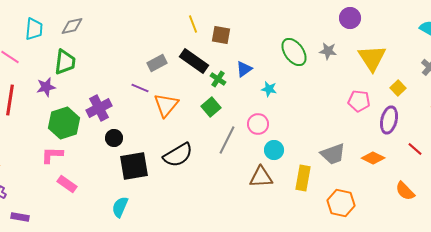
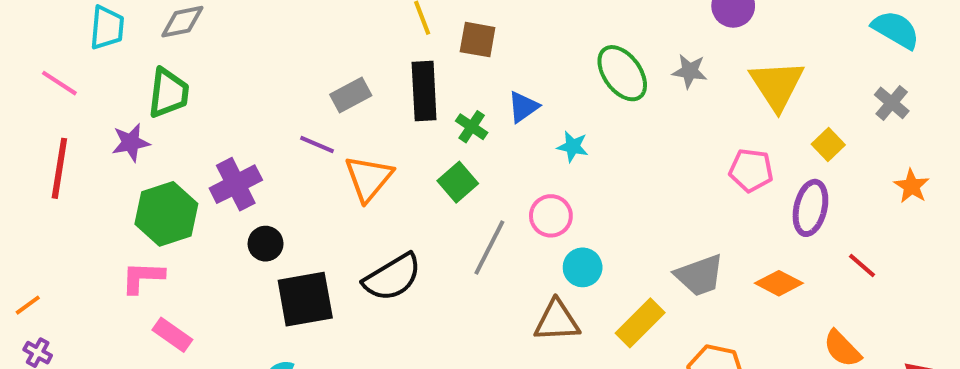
black rectangle: (194, 61) -> (424, 91), turned 52
yellow rectangle: (303, 178) -> (640, 323), turned 35

